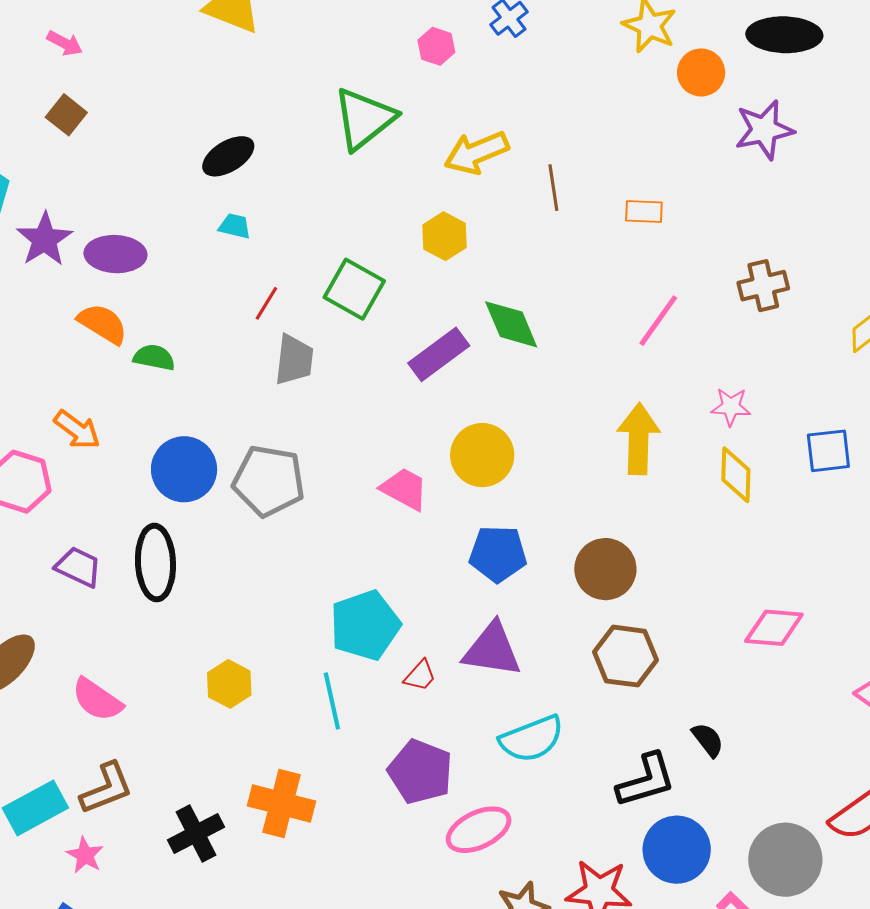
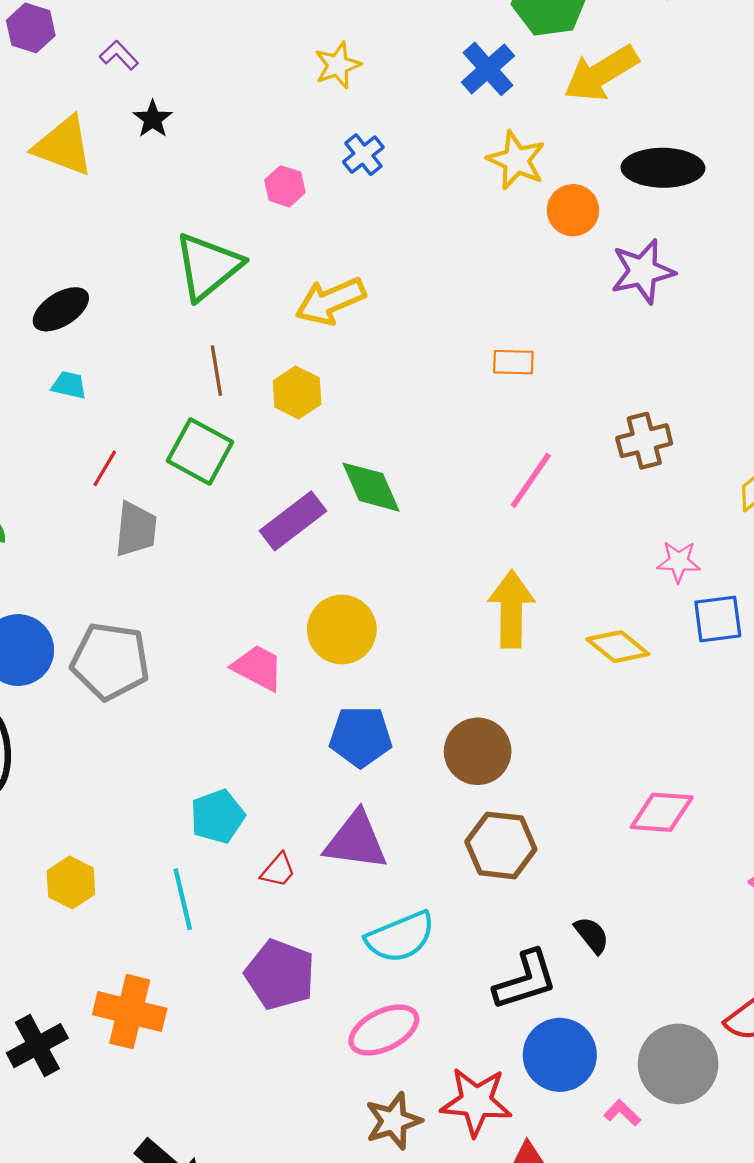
brown line: (553, 188) -> (216, 371), moved
pink star: (731, 407) -> (679, 562), moved
yellow diamond: (736, 475) -> (618, 647), turned -52
cyan pentagon: (365, 625) -> (217, 816), size x0.7
pink ellipse: (479, 830) -> (384, 1030), moved

